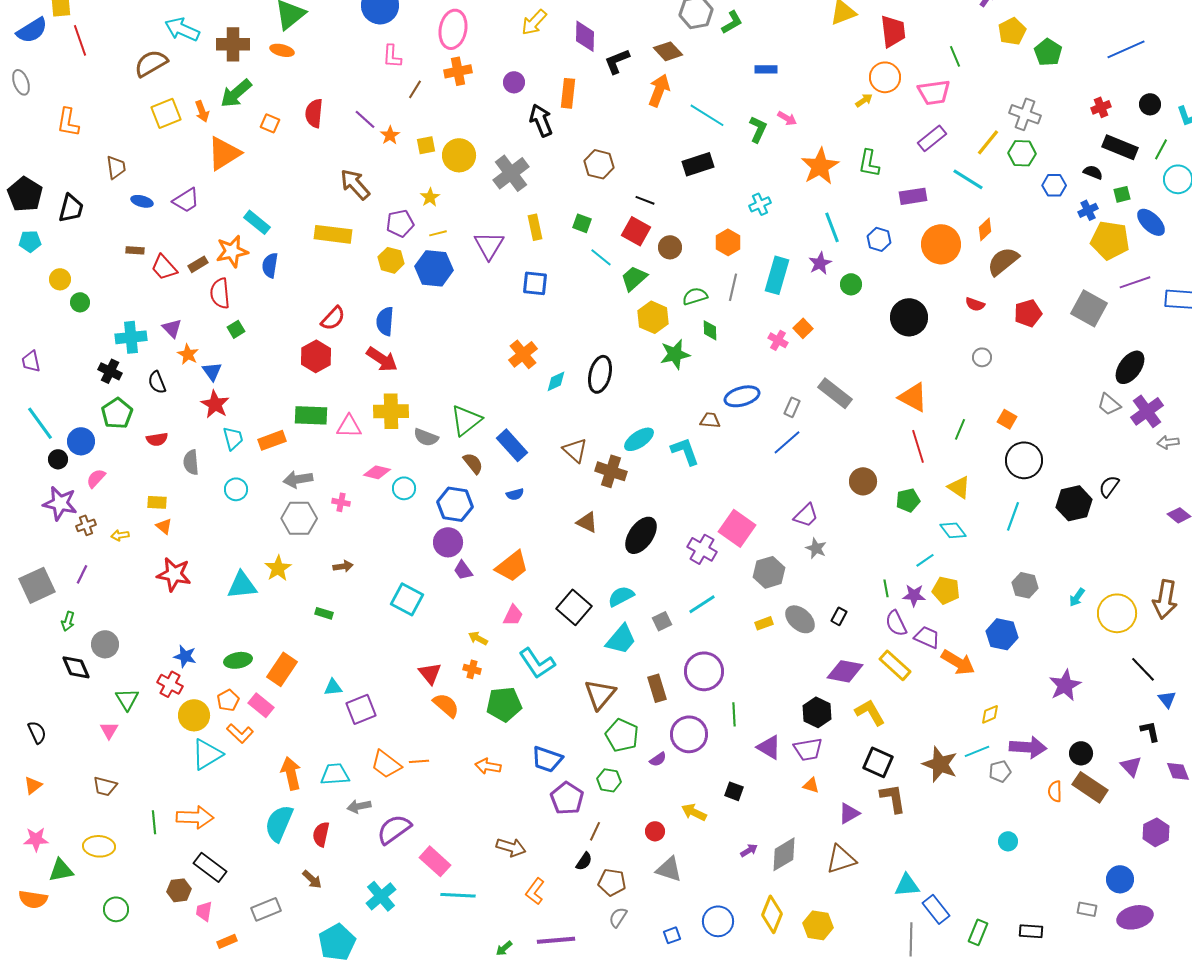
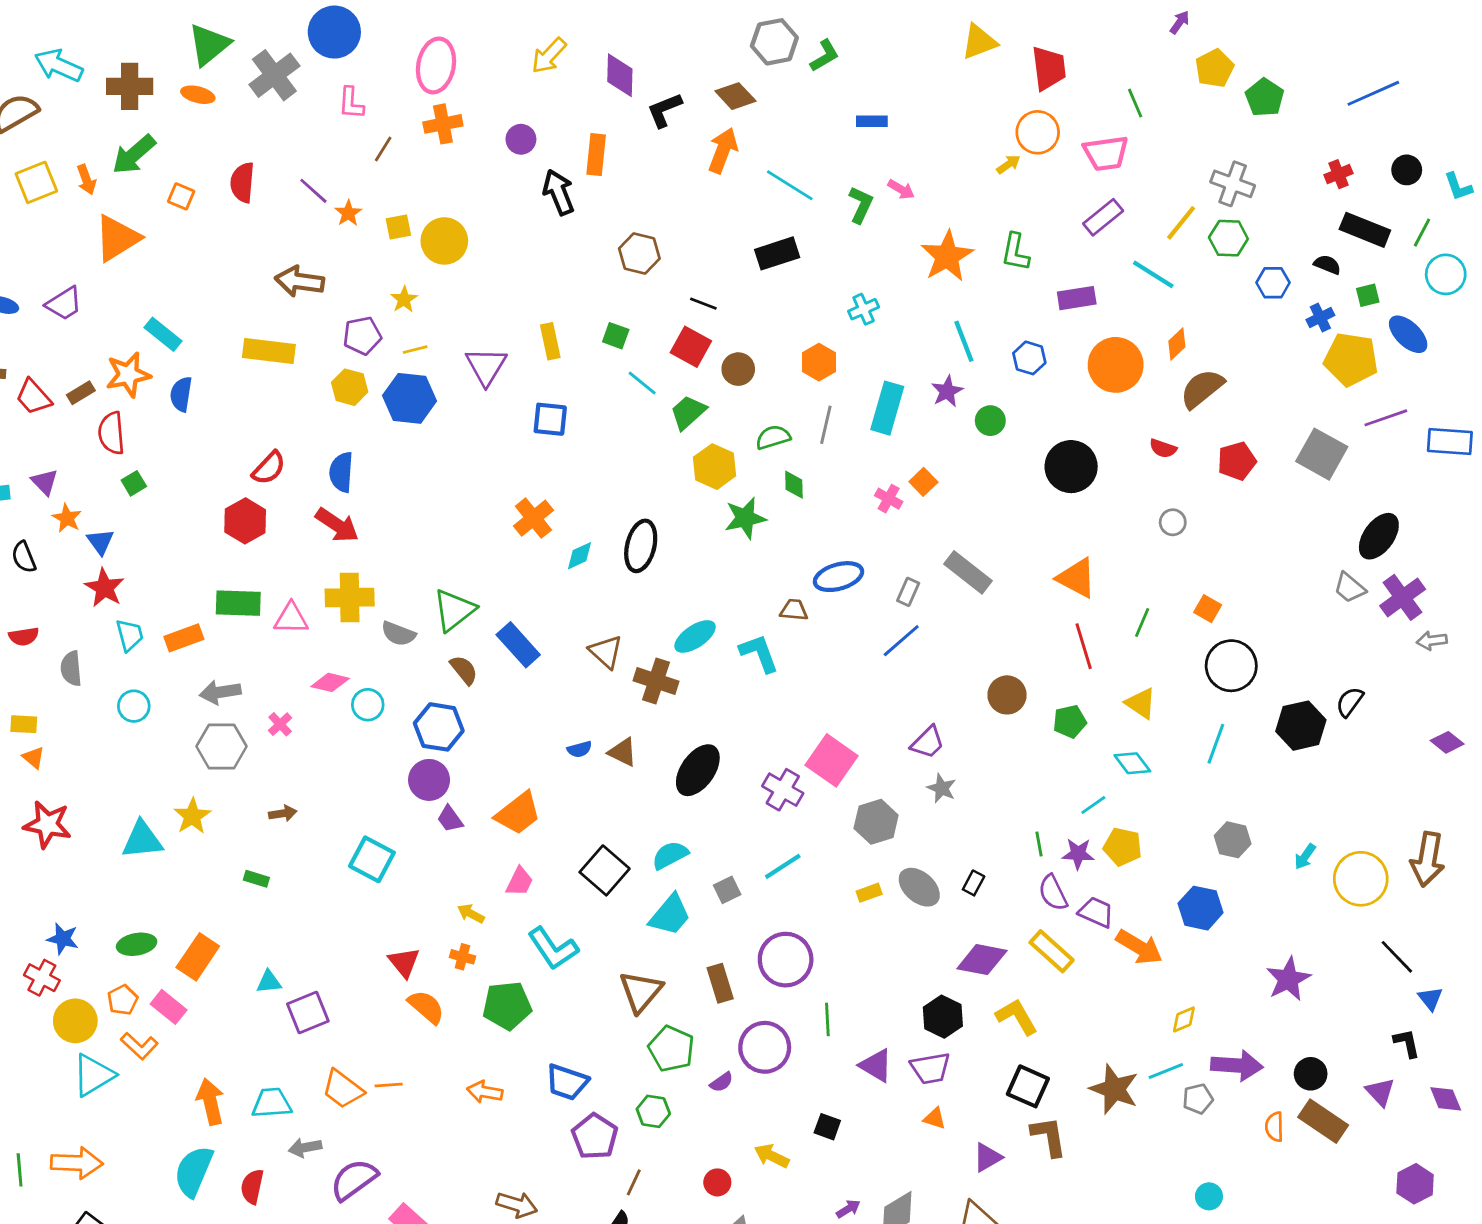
gray cross: (511, 173) -> (274, 75), moved
brown arrow: (355, 184) -> (300, 281), turned -40
blue semicircle: (515, 494) -> (579, 749), moved
pink cross: (341, 502) -> (280, 724), turned 36

